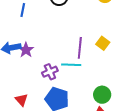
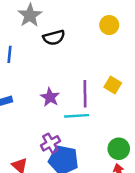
purple star: (26, 50) -> (50, 97), moved
purple cross: (50, 72) -> (50, 143), moved

